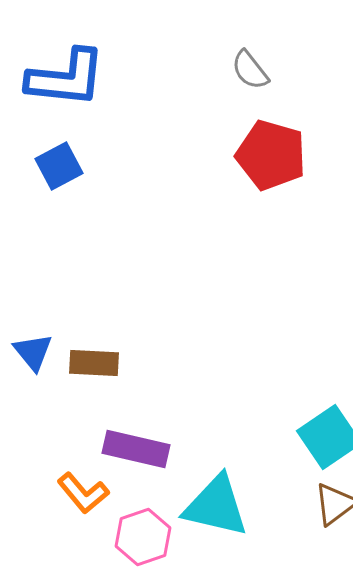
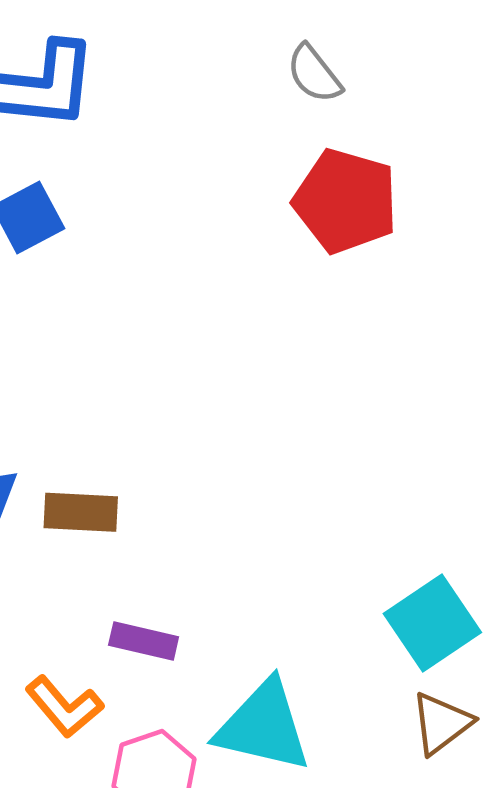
purple rectangle: (136, 449) -> (144, 641), size x0.7

